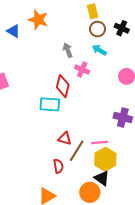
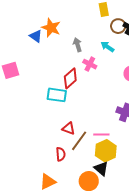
orange star: (38, 20) -> (51, 28), moved
brown circle: (97, 29) -> (118, 26), moved
blue triangle: (13, 31) -> (36, 36), moved
red diamond: (63, 86) -> (70, 78), turned 30

